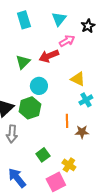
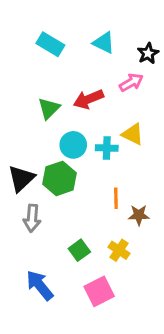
cyan triangle: (59, 19) -> (104, 43), turned -42
cyan rectangle: (24, 20) -> (50, 44), turned -42
pink arrow: (67, 41) -> (131, 82), moved
cyan cross: (86, 100) -> (107, 148), moved, turned 32
yellow cross: (69, 165) -> (119, 250), moved

